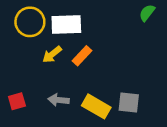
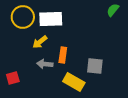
orange rectangle: (82, 56) -> (63, 55), moved, turned -35
gray arrow: (59, 100) -> (45, 64), moved
gray square: (129, 103) -> (95, 66), moved

